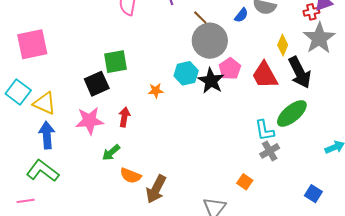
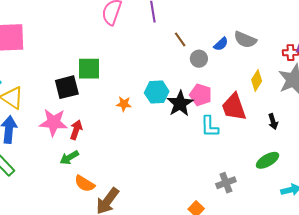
gray circle: (210, 41) -> (199, 59), moved, size x0.5
pink pentagon: (230, 69) -> (201, 95), turned -30
black arrow: (300, 72) -> (273, 122), moved, size x0.5
green ellipse: (292, 113) -> (267, 160), moved, size x0.7
red arrow: (124, 117) -> (76, 130), moved
cyan L-shape: (265, 130) -> (210, 126), moved

